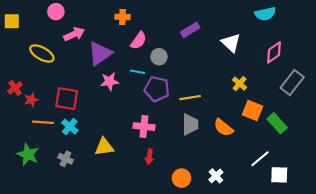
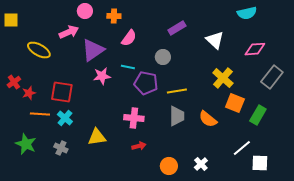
pink circle: (56, 12) -> (85, 11), moved
pink diamond: (274, 52) -> (255, 49), turned 30
gray circle: (159, 57) -> (163, 57), moved
yellow cross: (240, 84) -> (223, 78), size x1.5
green rectangle: (277, 123) -> (258, 115), turned 72
red arrow: (149, 157) -> (139, 146), turned -112

